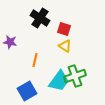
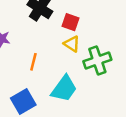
green cross: (75, 76) -> (97, 61), moved

